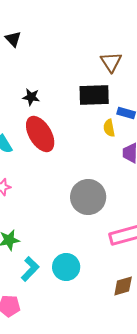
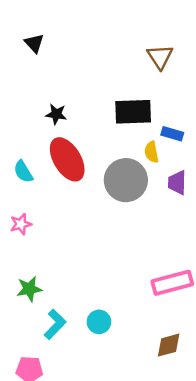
brown triangle: (111, 62) -> (160, 57), moved
gray circle: (88, 197) -> (126, 180), moved
cyan circle: (66, 267) -> (99, 322), size x0.7

